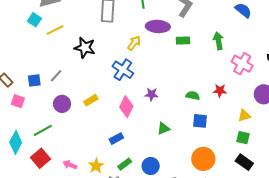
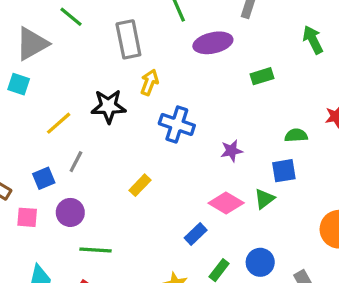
yellow line: (55, 30) -> (59, 123), moved
green rectangle: (183, 40) -> (262, 76), moved
yellow arrow: (134, 43) -> (149, 82), moved
purple circle: (62, 104) -> (70, 212), moved
pink diamond: (126, 107) -> (226, 203), moved, turned -70
blue square: (200, 121) -> (284, 171), moved
green line: (43, 130) -> (96, 250), moved, turned 48

